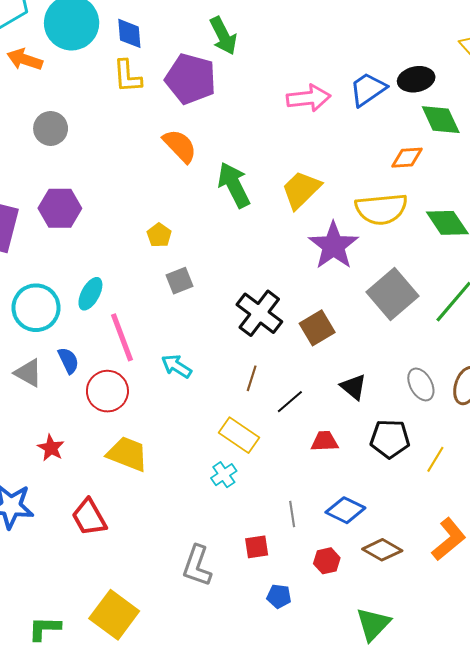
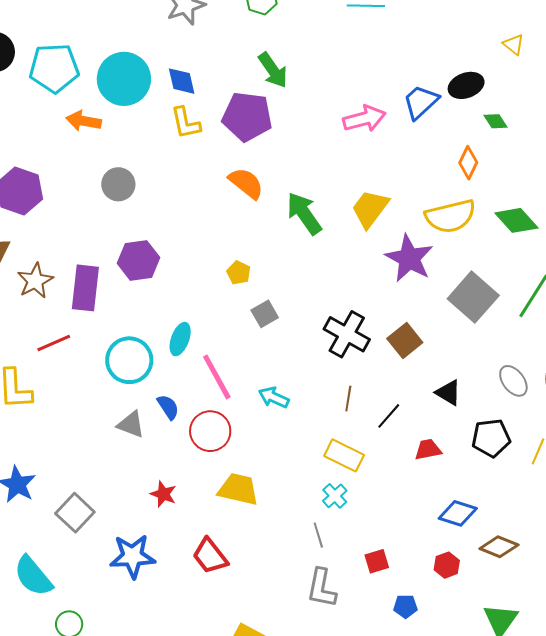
green diamond: (441, 120) -> (496, 121), size x0.6
orange diamond: (407, 158) -> (468, 163), turned -52
gray line: (292, 514) -> (318, 535), moved

